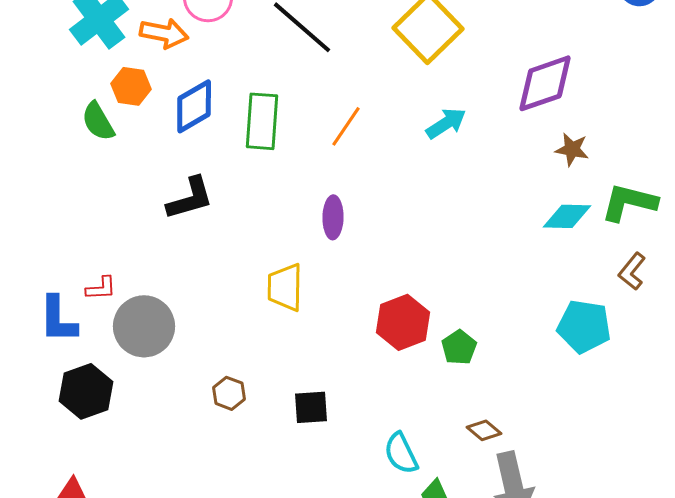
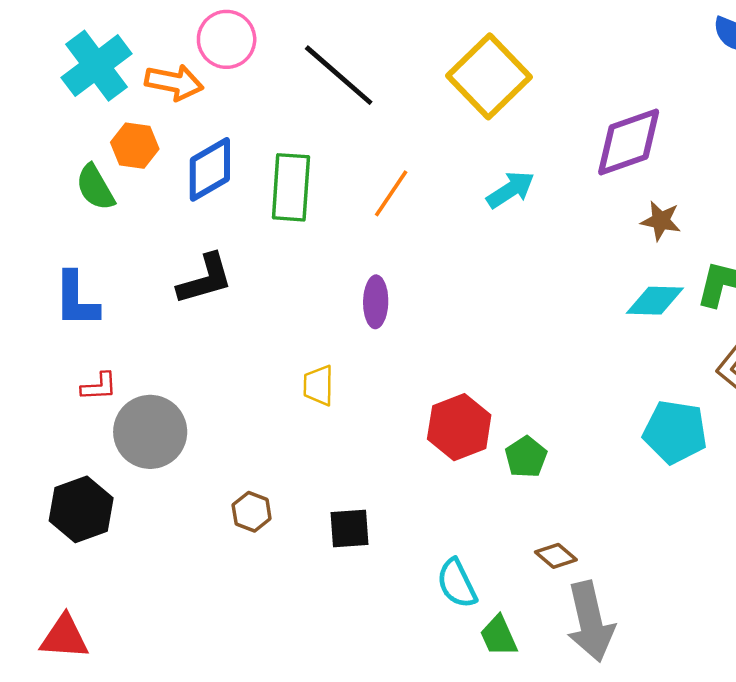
yellow trapezoid: (285, 287) -> (318, 385), size x0.7
blue L-shape: (58, 319) -> (76, 299), moved

